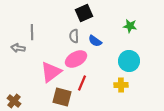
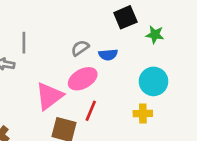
black square: (84, 13) -> (125, 17), moved
gray semicircle: (74, 36) -> (80, 48), turned 56
blue semicircle: (95, 41) -> (108, 55), turned -40

